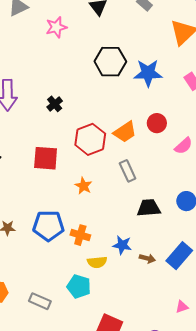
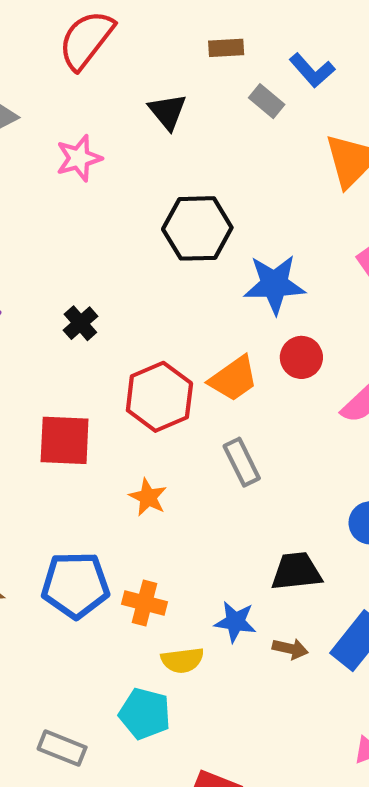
blue star: (148, 73) -> (274, 284), moved
black trapezoid: (149, 208) -> (296, 571), moved

